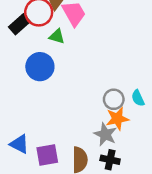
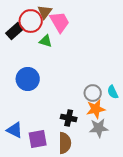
blue circle: (40, 67) -> (28, 79), moved
gray star: (105, 134) -> (99, 128), moved, turned -30
black cross: (110, 160) -> (69, 118), moved

